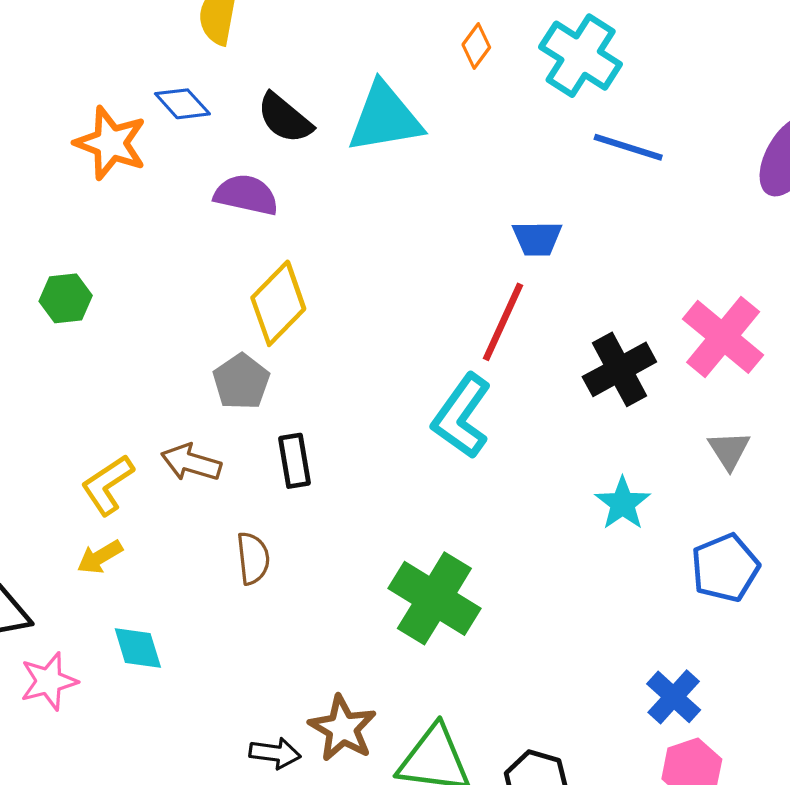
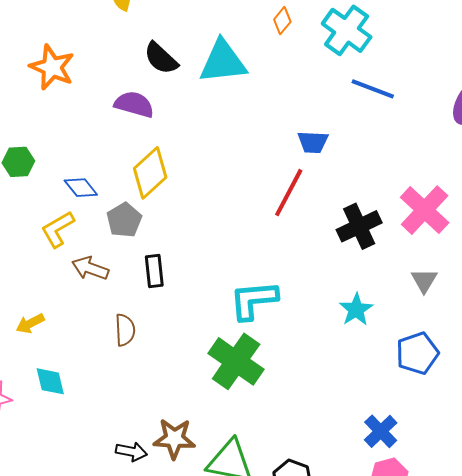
blue diamond: (182, 104) -> (81, 188), moved
cyan L-shape: (462, 416) -> (254, 300), moved, turned 46
yellow L-shape: (107, 485) -> (58, 229), moved
brown star: (343, 728) -> (174, 439), turned -30

